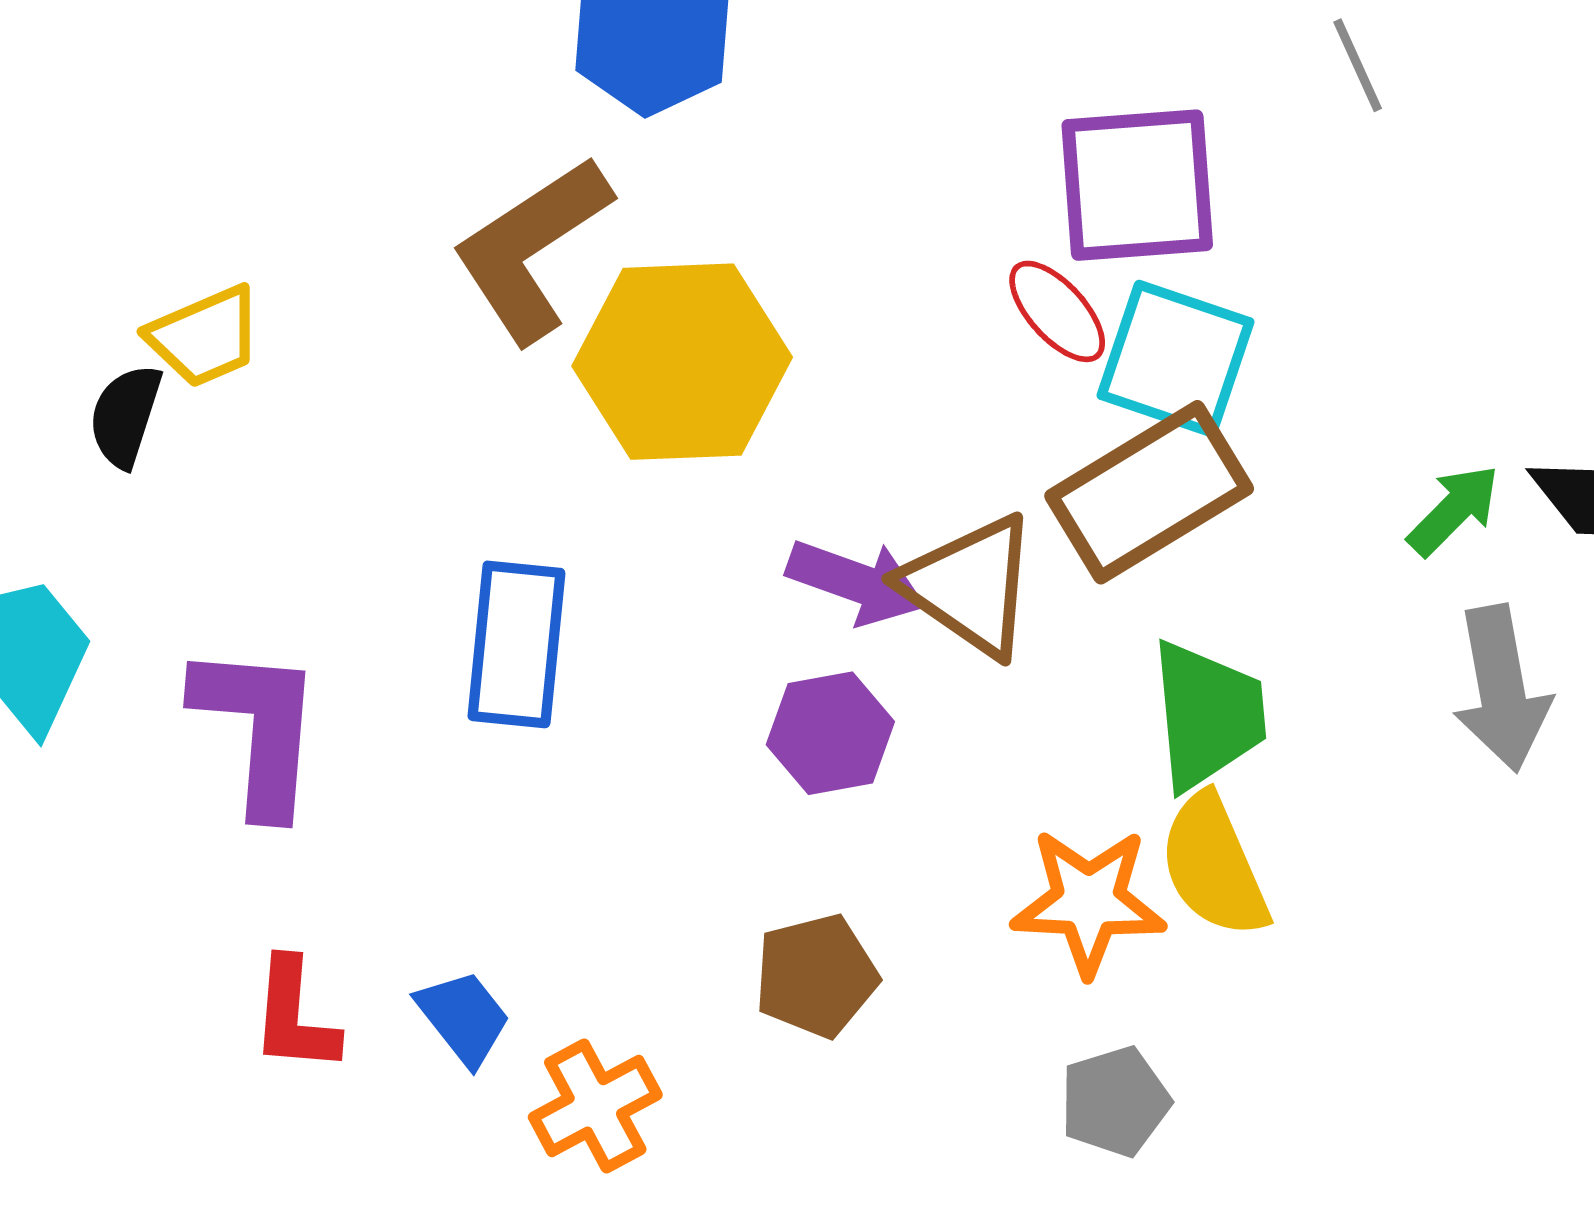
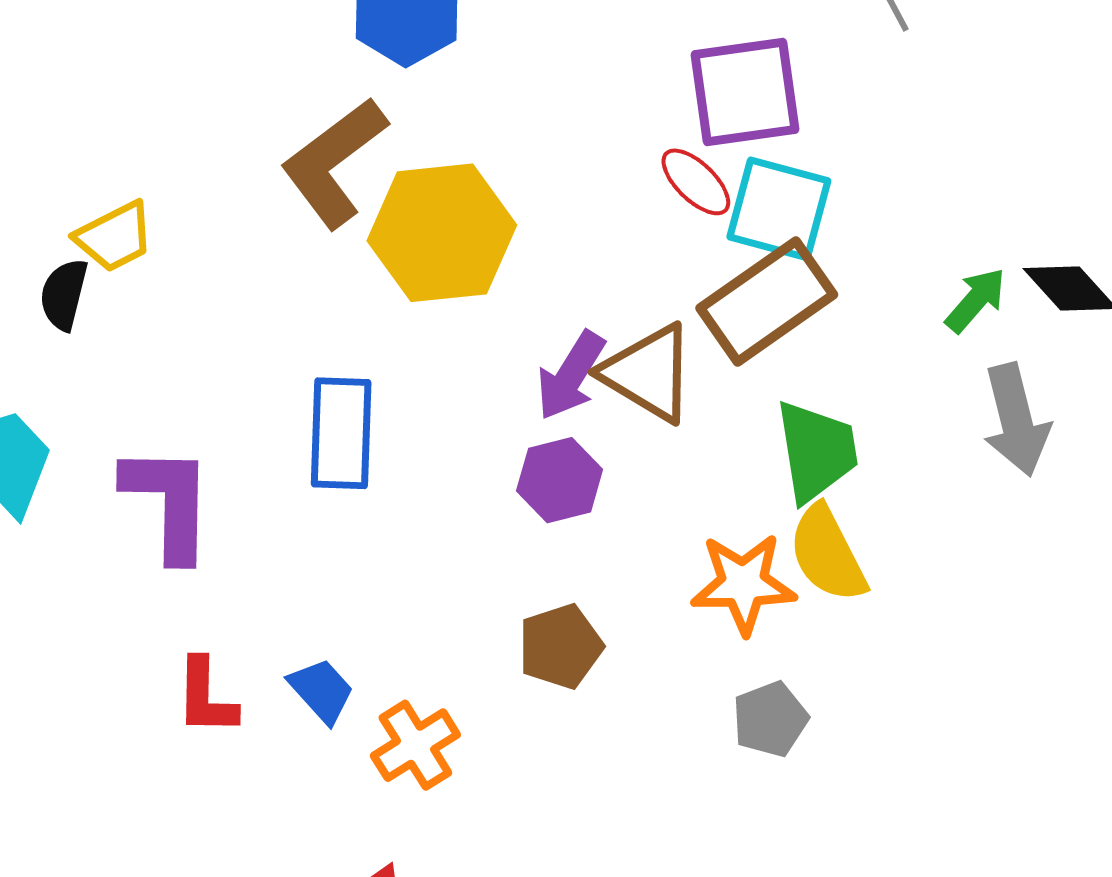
purple arrow: (856, 582) -> (571, 376), turned 106

